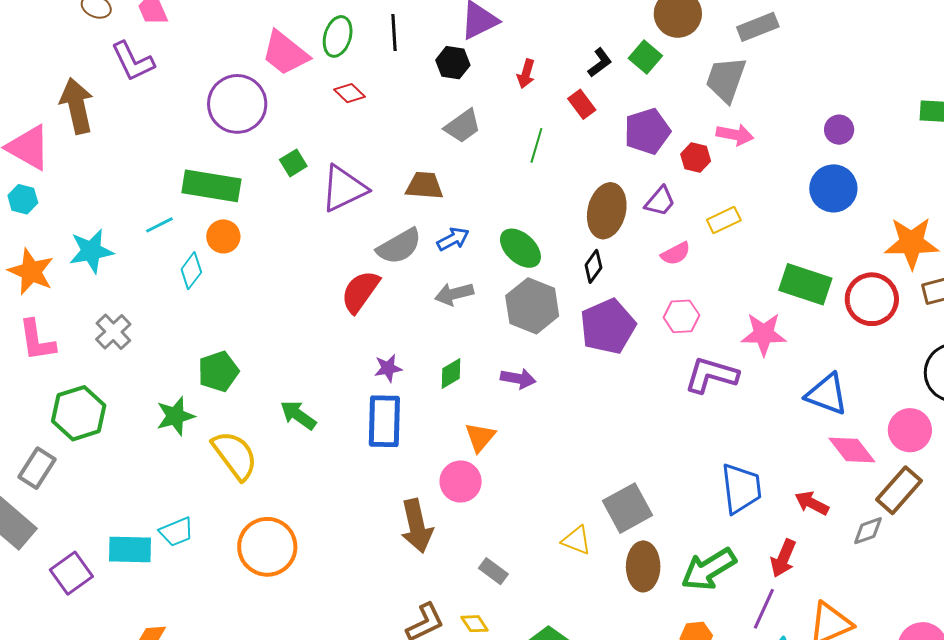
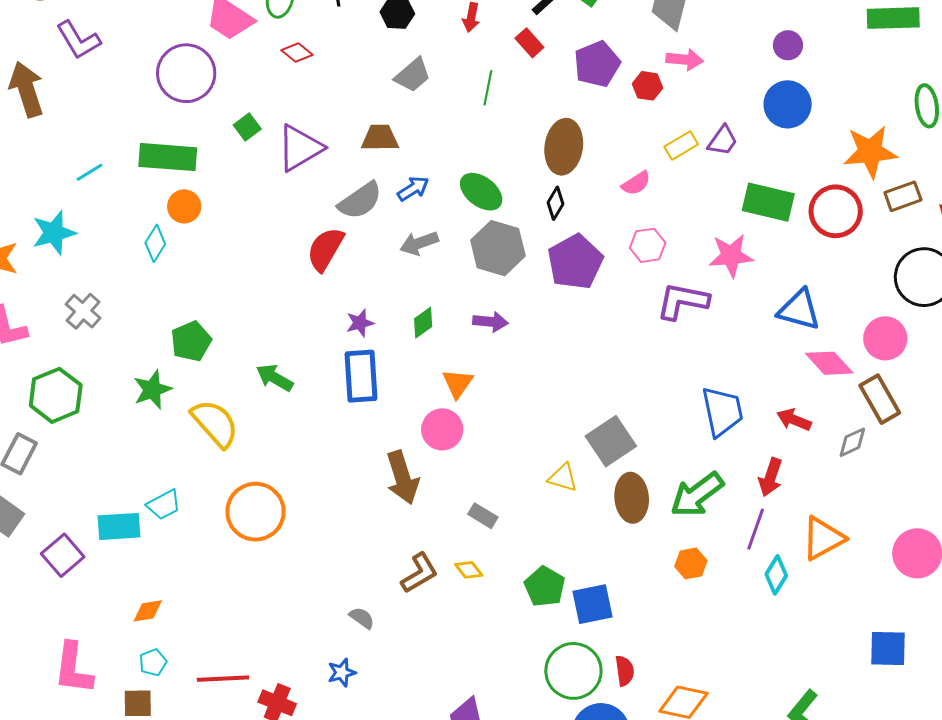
purple trapezoid: (660, 201) -> (723, 141), moved
cyan line: (159, 225) -> (89, 172), moved
brown rectangle: (899, 490) -> (880, 399), turned -66

